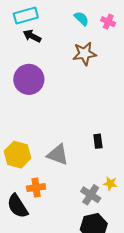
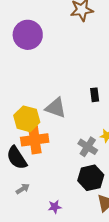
yellow hexagon: (18, 155) -> (27, 119), moved
orange cross: (36, 188) -> (35, 140), size x1.5

